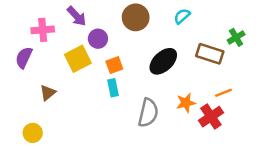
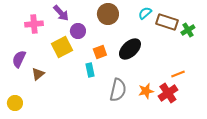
brown rectangle: (210, 54) -> (167, 22), moved
purple semicircle: (24, 58) -> (19, 59), moved
orange square: (114, 65) -> (100, 52), moved
orange star: (186, 103) -> (146, 91), moved
yellow circle: (33, 133) -> (15, 103), moved

